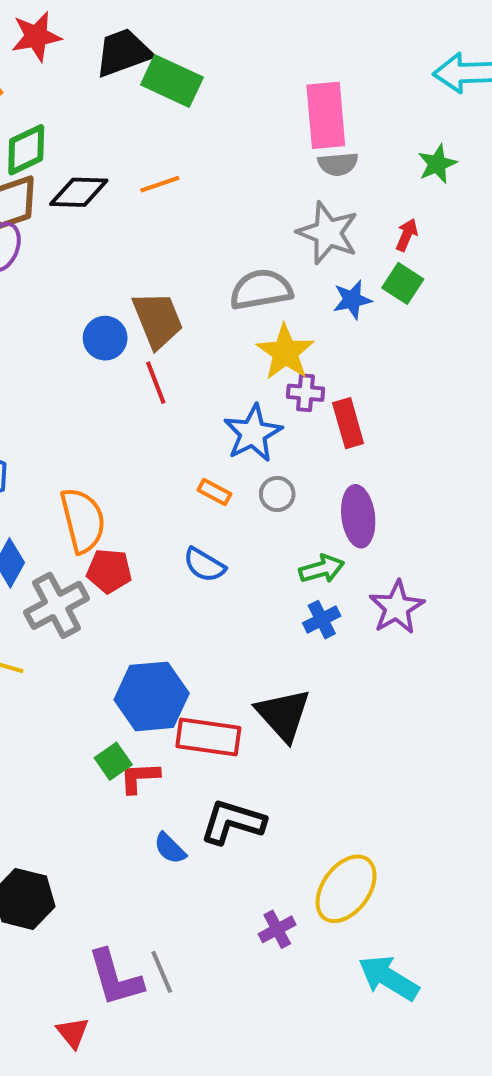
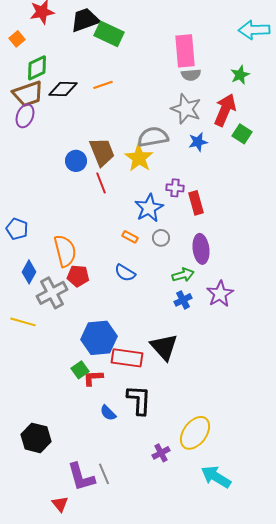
red arrow: (407, 235) -> (225, 110), size x2.0
green square: (403, 283) -> (242, 134), moved
yellow star: (285, 352) -> (139, 158), moved
black L-shape: (233, 822) -> (139, 400), turned 76

